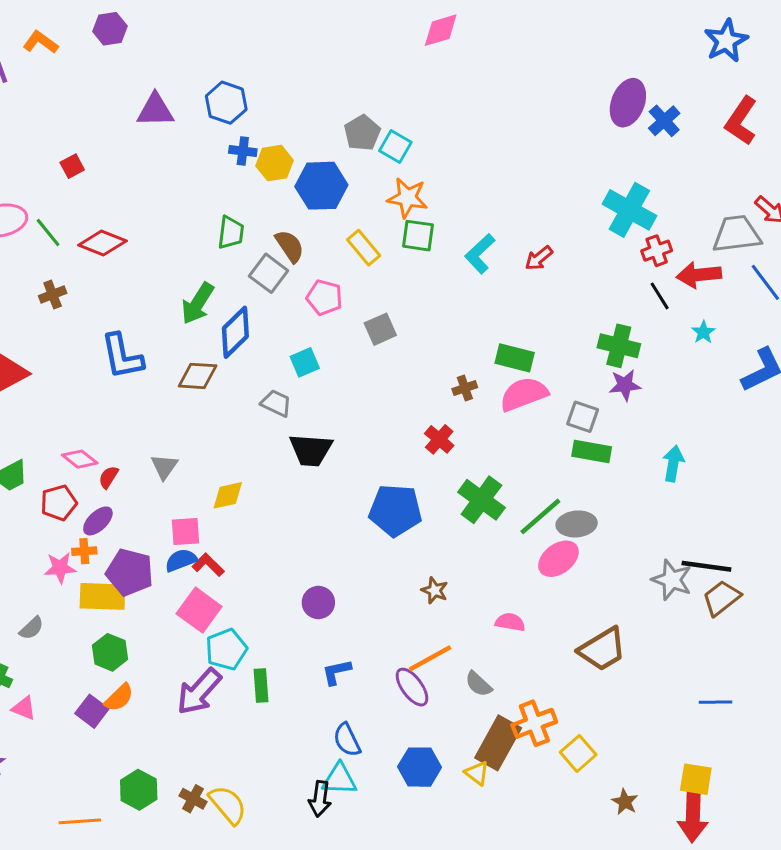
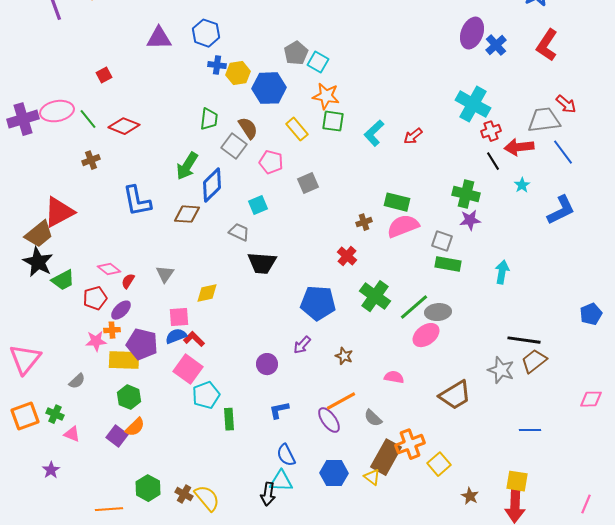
gray star: (672, 580) -> (501, 370), moved
purple arrow: (199, 692) -> (302, 345), moved, size x0.6

